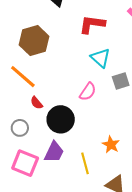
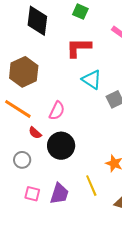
pink semicircle: (88, 92) -> (57, 111), moved
purple trapezoid: (54, 152) -> (59, 194), moved
pink square: (25, 163) -> (32, 194), size x0.6

